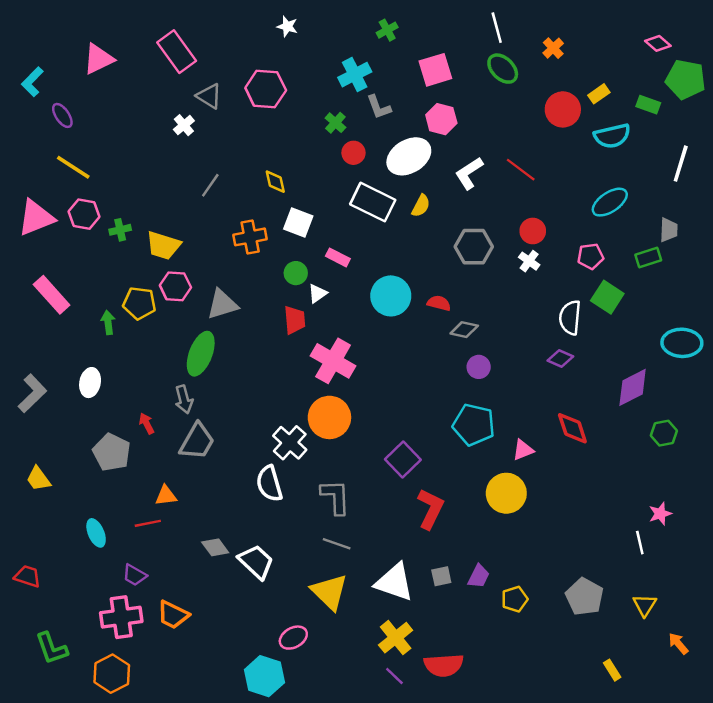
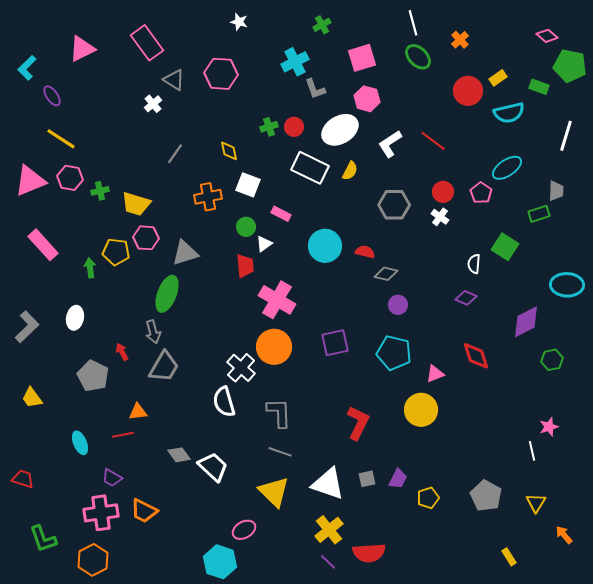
green cross: (335, 123) -> (269, 127), moved, turned 30
pink pentagon: (590, 256) -> (481, 193), moved, turned -30
white semicircle: (570, 318) -> (474, 264), size x0.7
purple square: (403, 460) -> (335, 343), moved, turned 32

